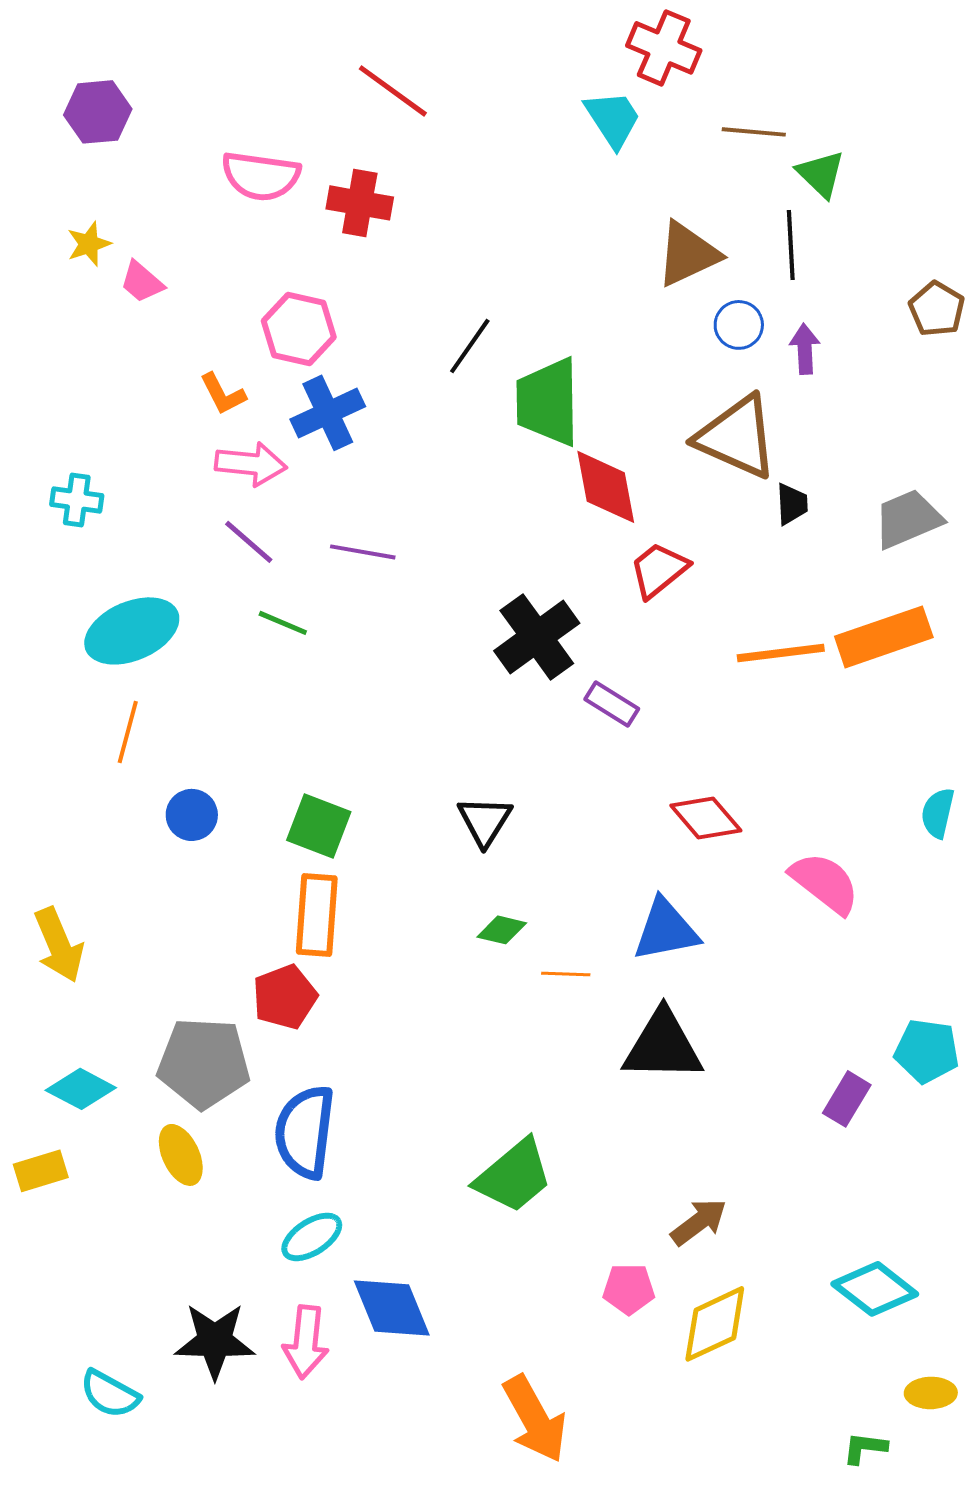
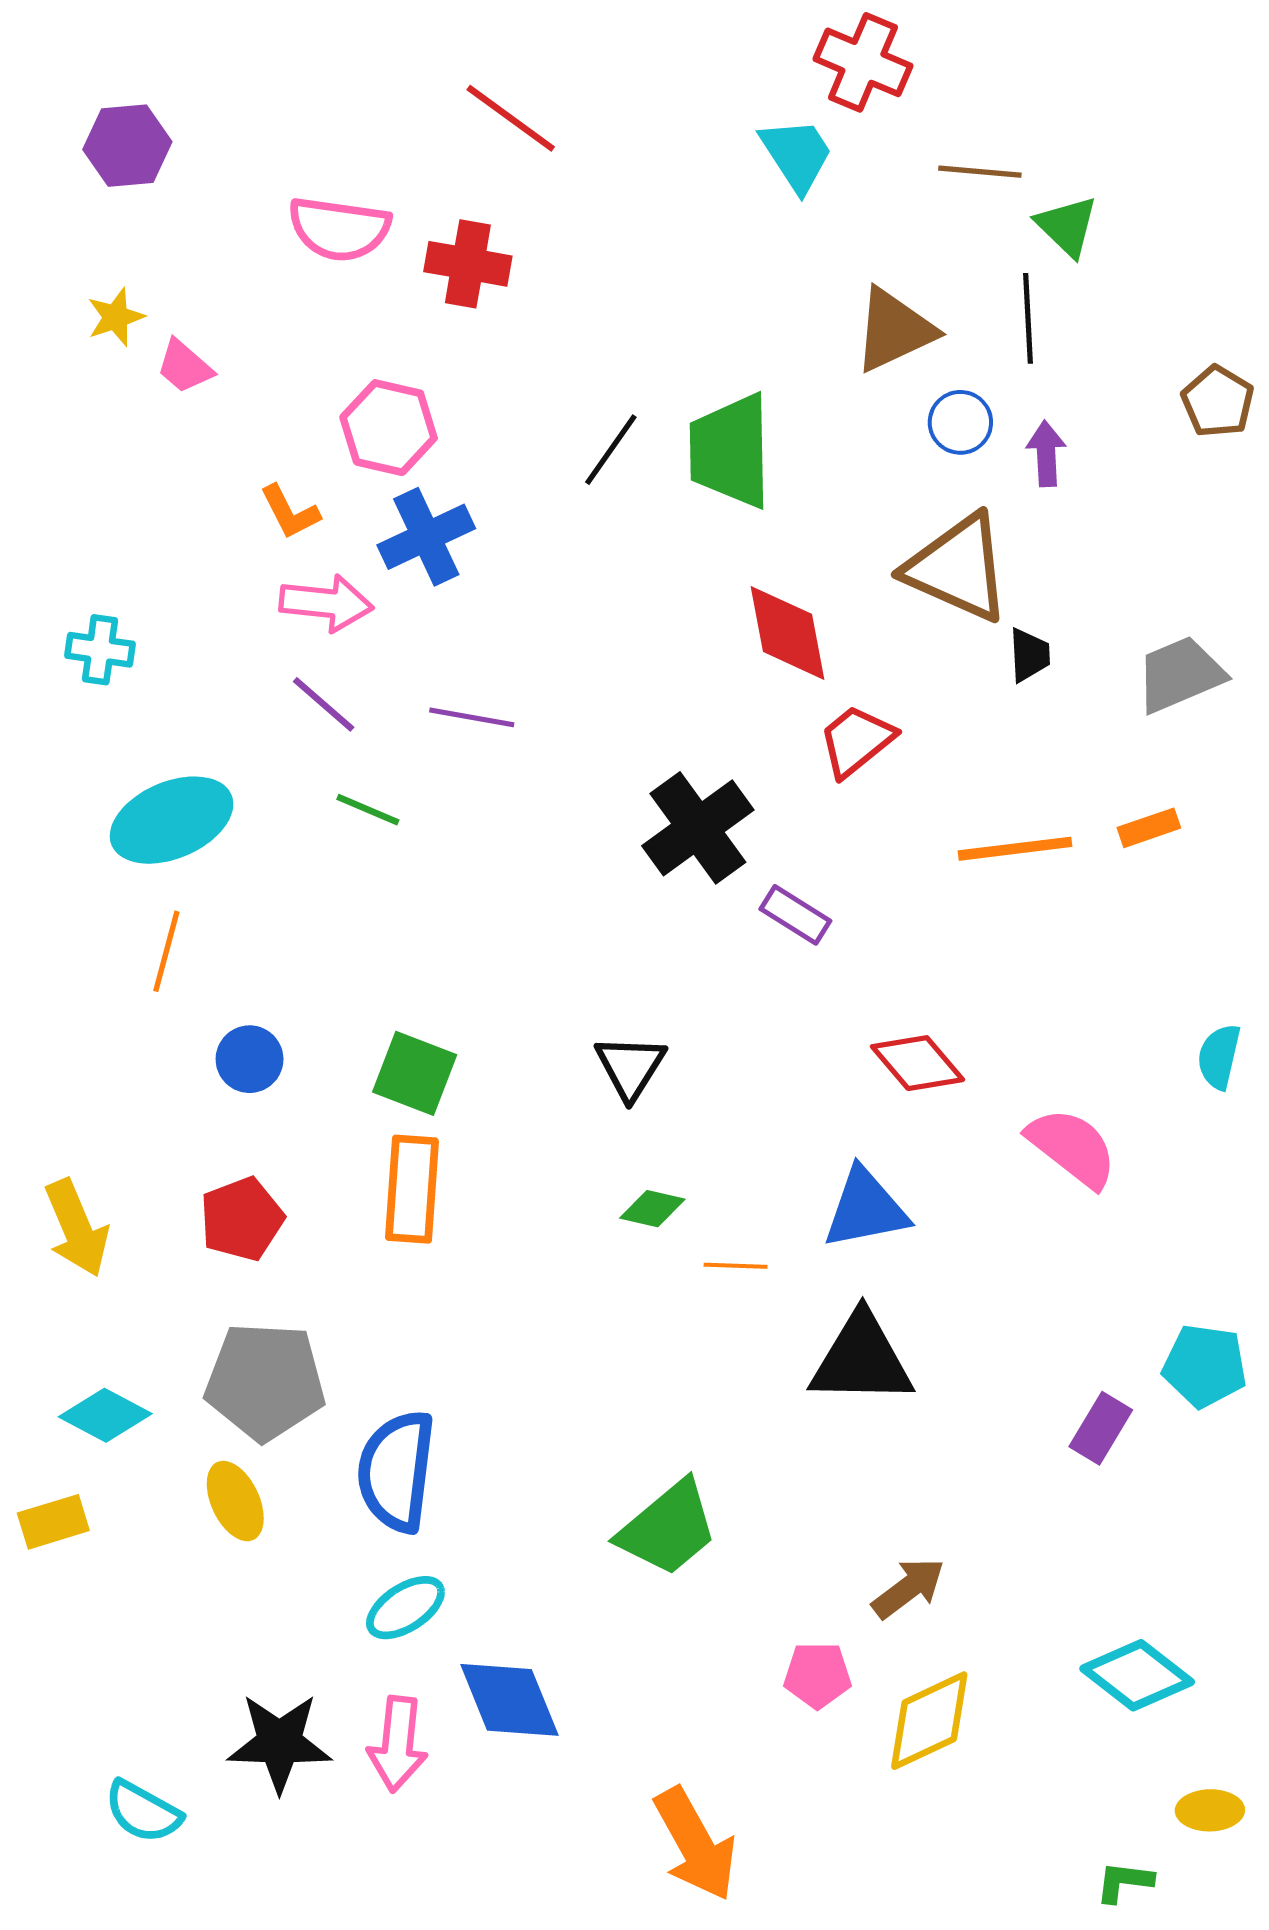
green trapezoid: (548, 402) -> (730, 451), moved
orange rectangle: (884, 637) -> (1149, 828), size x0.5
red pentagon: (285, 997) -> (242, 1219), moved

